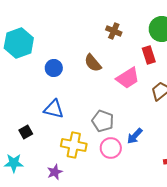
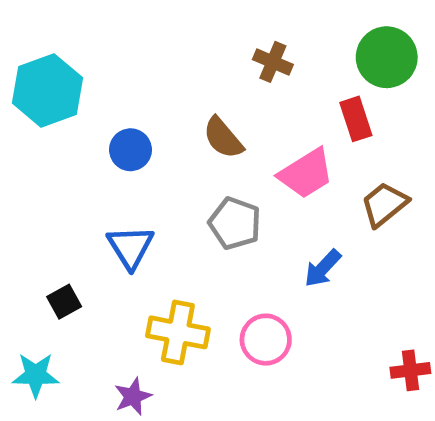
blue triangle: (54, 109) -> (130, 247), turned 45
gray pentagon: (103, 121) -> (235, 223), moved
blue arrow: (135, 136) -> (323, 268), moved

